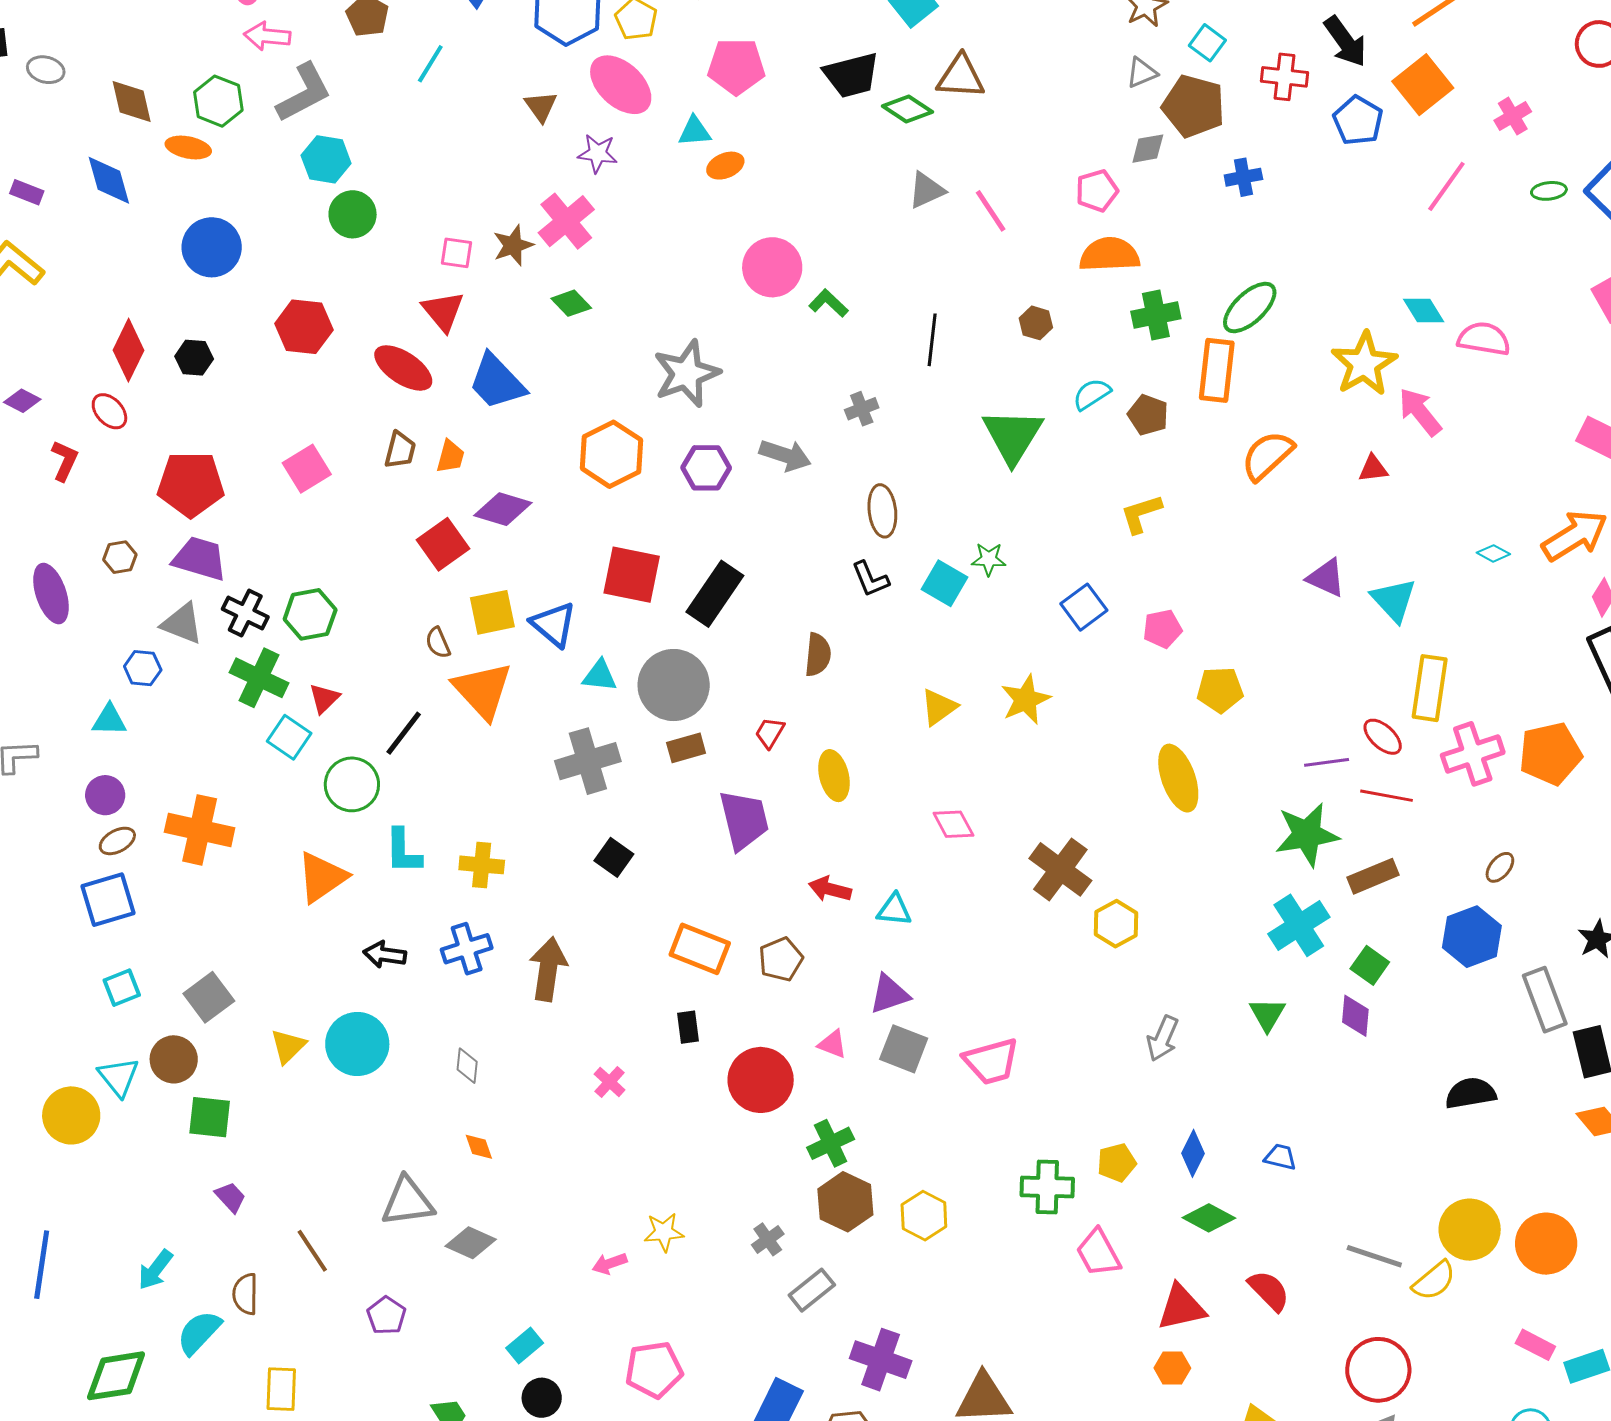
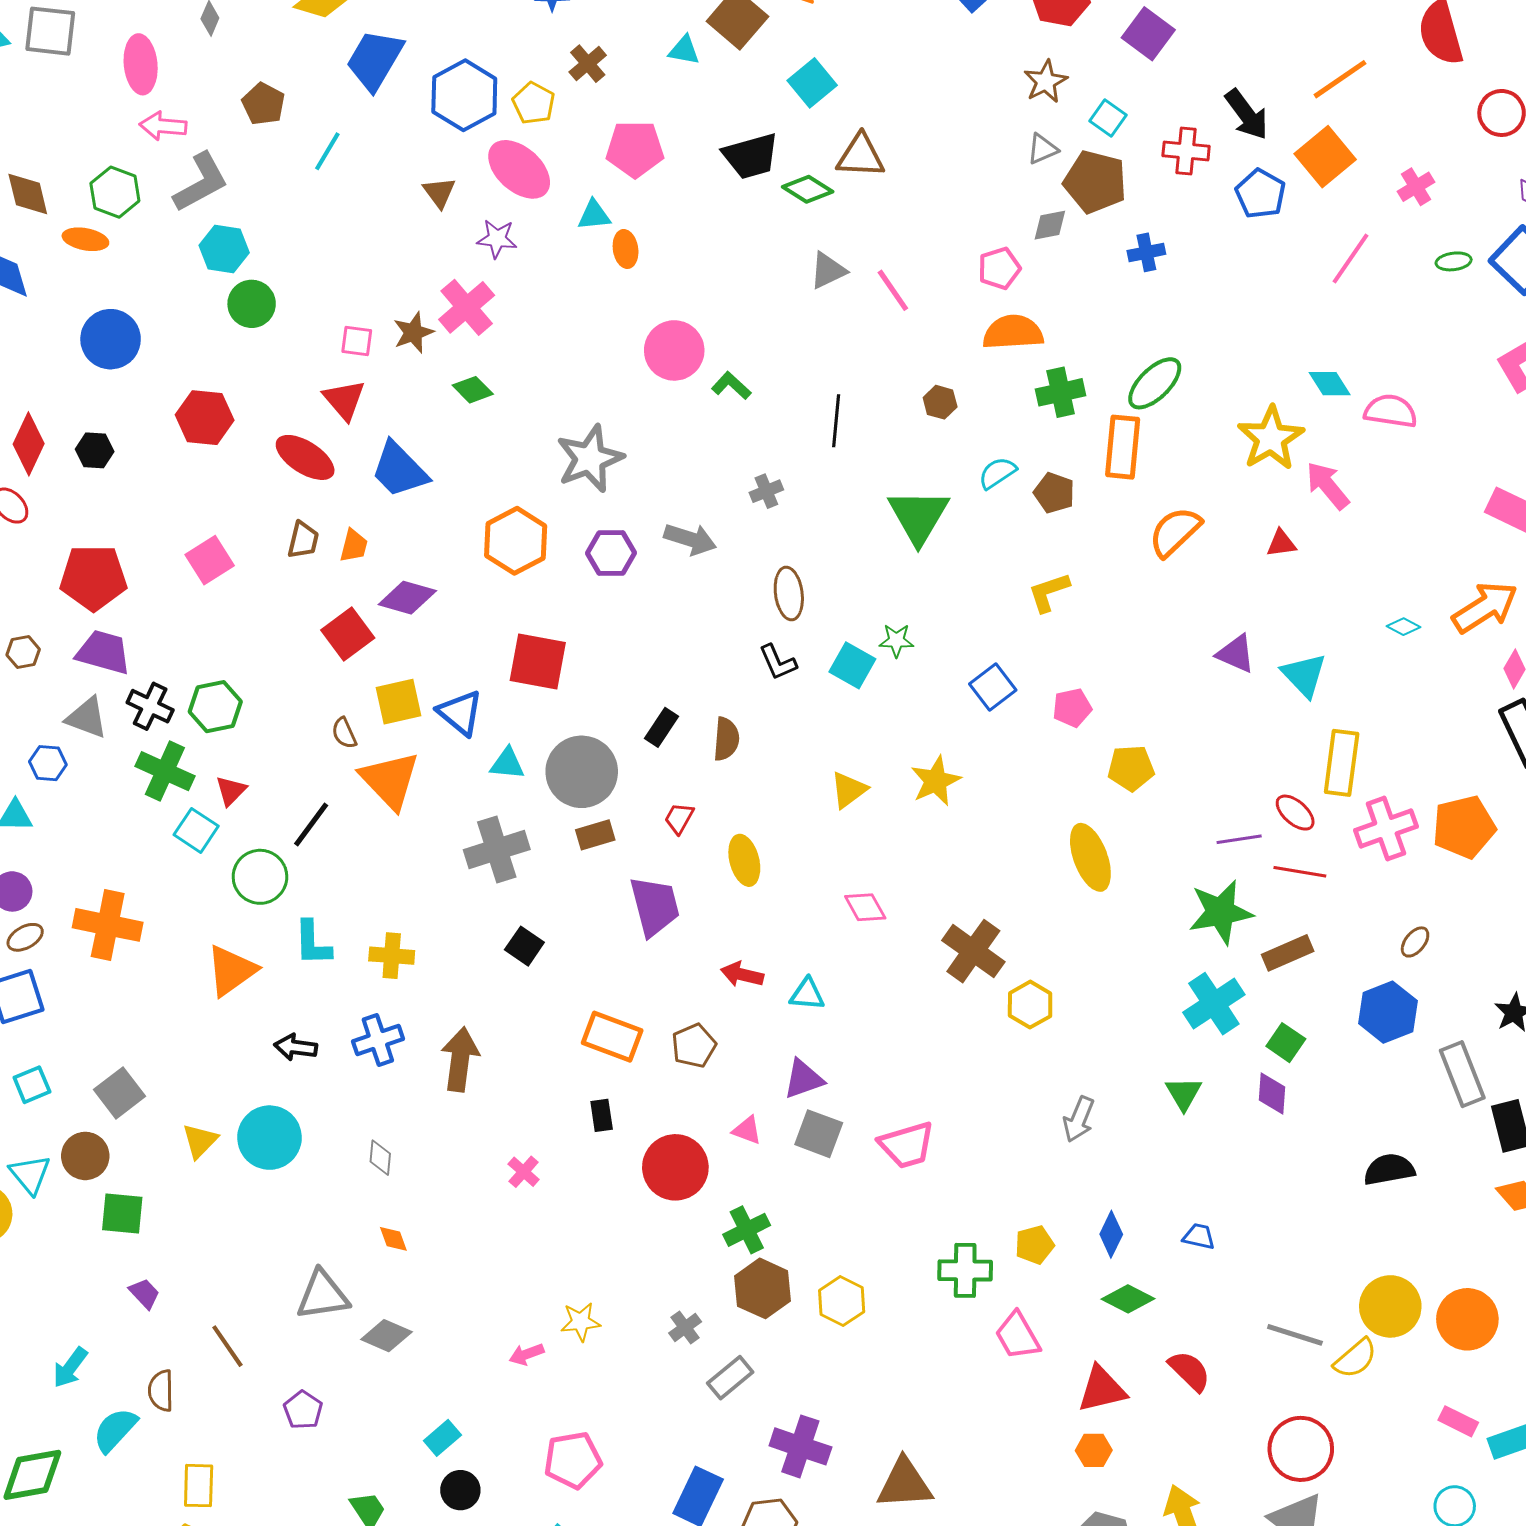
orange ellipse: (725, 166) -> (626, 249), turned -75
black rectangle: (715, 594) -> (661, 727), moved, size x0.6

